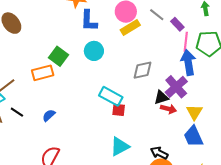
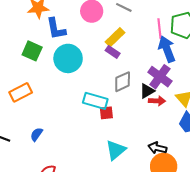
purple rectangle: (177, 24) -> (113, 52), moved
yellow rectangle: (130, 28) -> (115, 37), moved
cyan circle: (94, 51) -> (68, 58), size x1.4
green square: (59, 56) -> (32, 51), moved
gray diamond: (142, 70) -> (123, 82), moved

